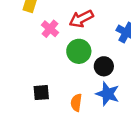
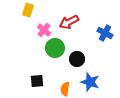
green circle: (79, 51) -> (55, 48), moved
black circle: (104, 66) -> (77, 59), moved

